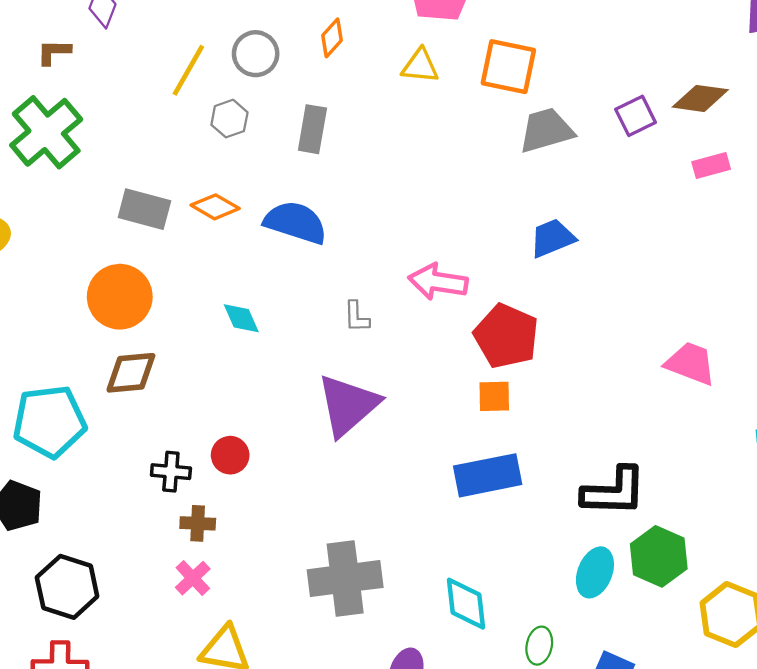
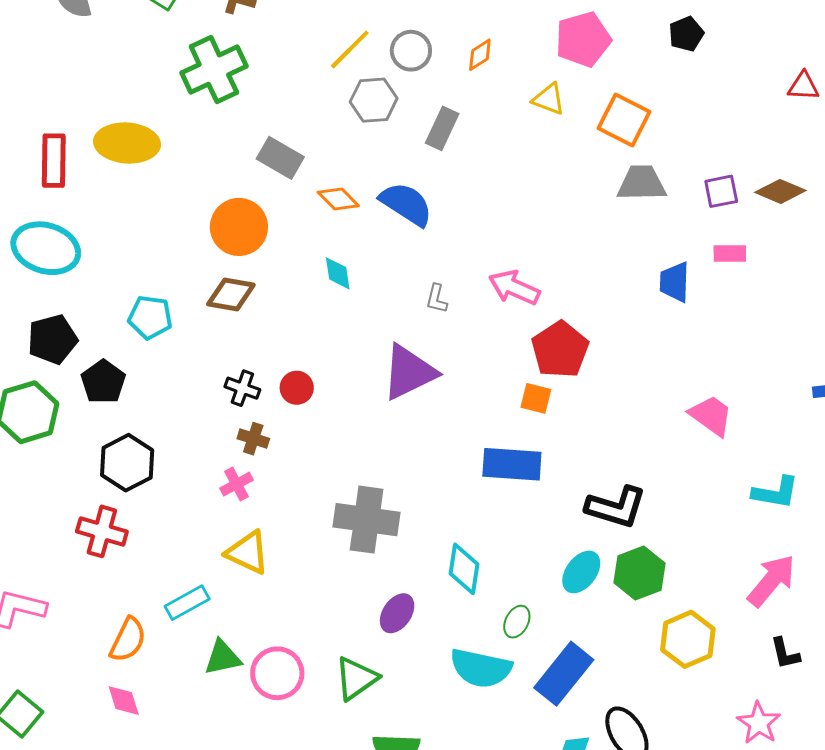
gray hexagon: (229, 119) -> (374, 100), size x1.4
pink rectangle: (711, 165) -> (730, 254), moved
orange diamond: (215, 207) -> (338, 199), moved
blue trapezoid: (552, 238) -> (675, 282), moved, turned -81
cyan pentagon: (49, 421) -> (150, 317), size x0.7

